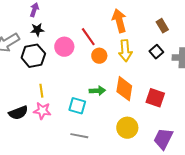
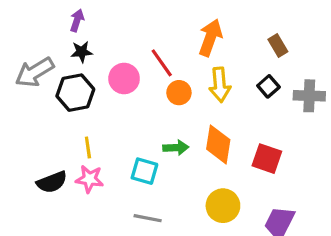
orange arrow: (119, 21) -> (210, 38), turned 35

